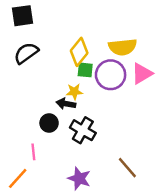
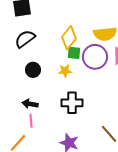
black arrow: (66, 104) -> (30, 104), moved
black circle: (49, 123) -> (33, 70), moved
black cross: (83, 130) -> (72, 103), turned -30

